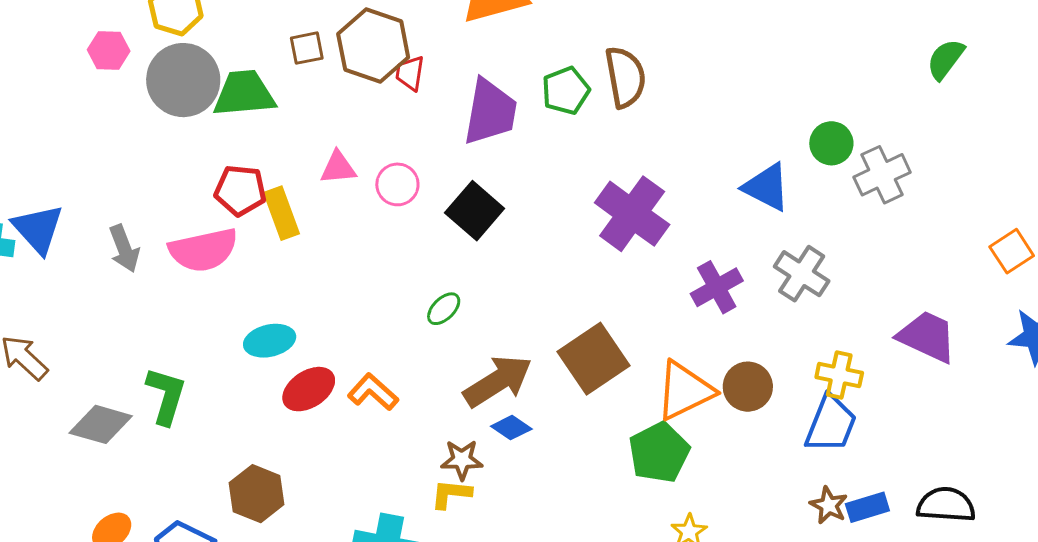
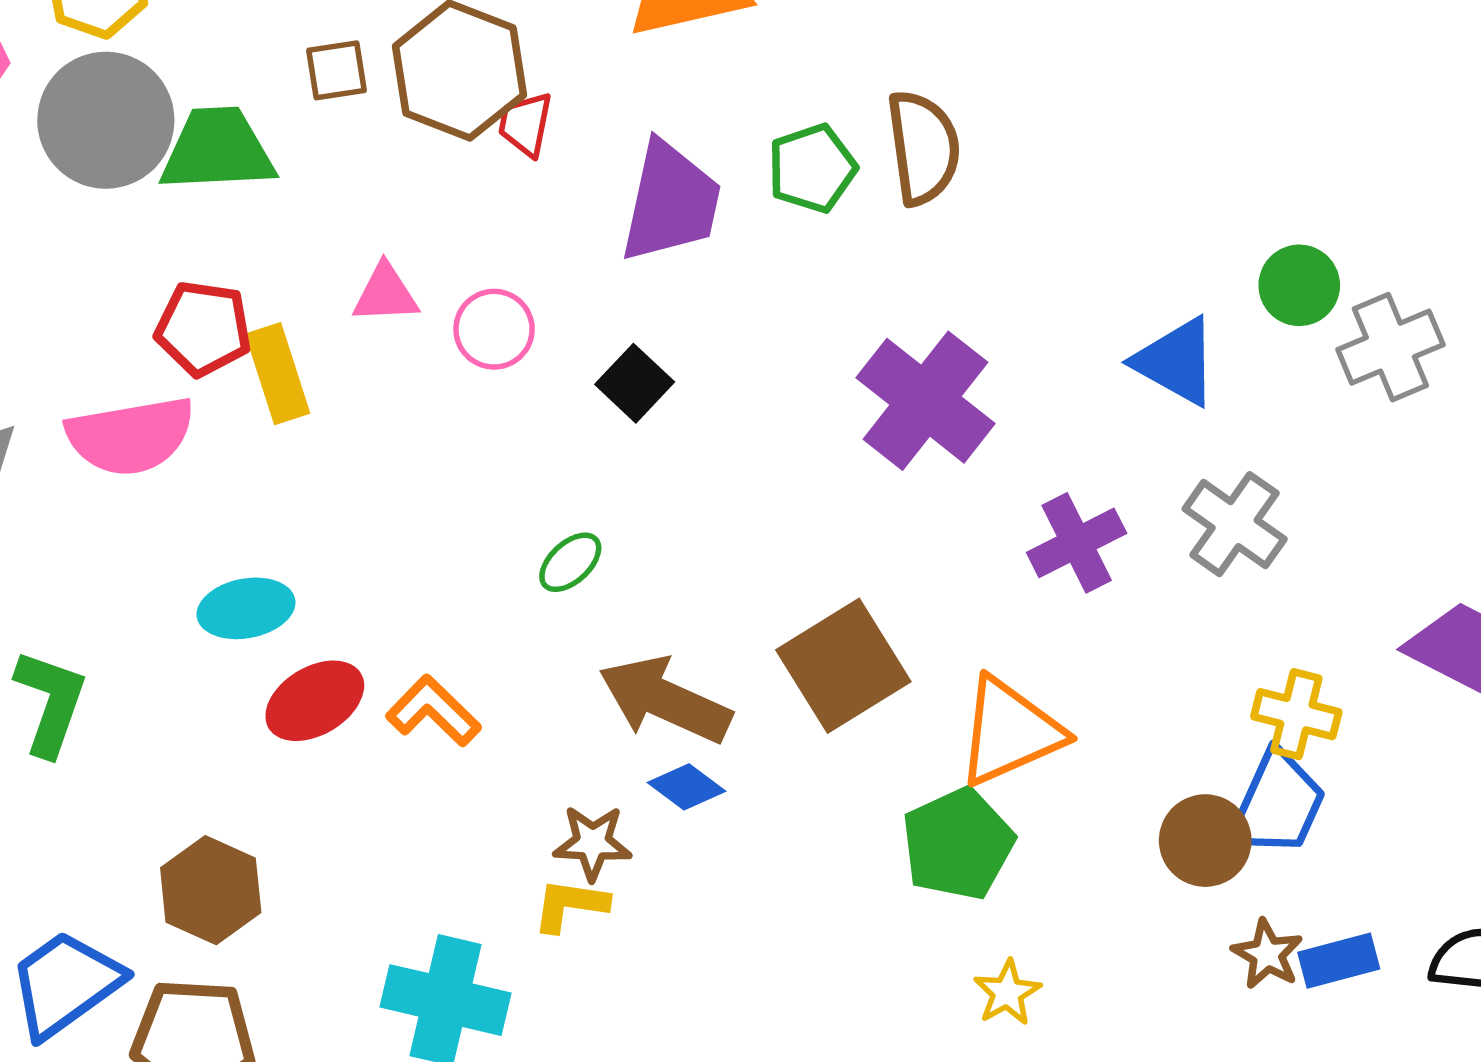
black square: (475, 211) -> (635, 383), size x0.7
brown arrow: (498, 381) -> (665, 700), turned -126
brown circle: (748, 387) -> (1205, 841), moved

